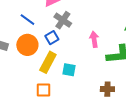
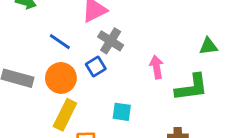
yellow rectangle: (48, 62) -> (65, 115), moved

